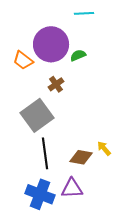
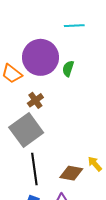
green semicircle: (78, 55) -> (68, 69), turned -49
brown cross: (56, 84) -> (35, 100), moved

